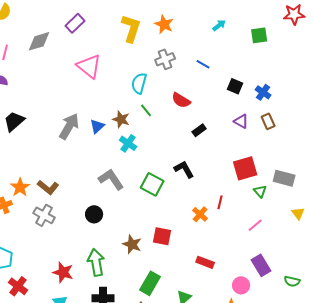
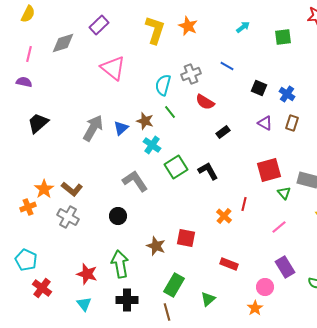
gray cross: (165, 59) -> (191, 74), moved
brown rectangle: (268, 121) -> (292, 123), turned 42
green square: (152, 184) -> (176, 167), moved, turned 30

